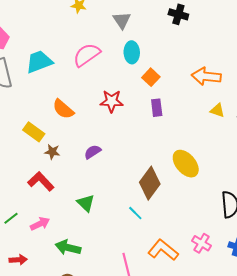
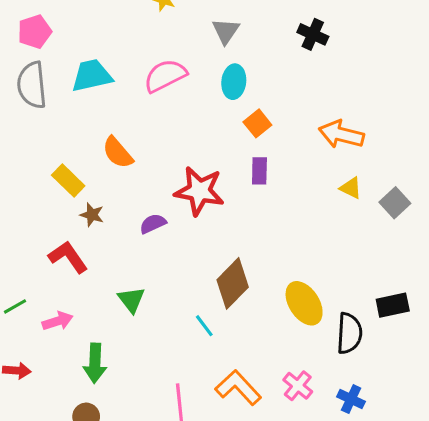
red star: (112, 101) -> (199, 191), moved, size x1.4
yellow ellipse: (186, 164) -> (304, 303), moved
green arrow: (68, 248) -> (95, 363), turned -110

